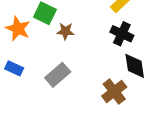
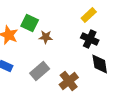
brown cross: (114, 91) -> (69, 81), moved

